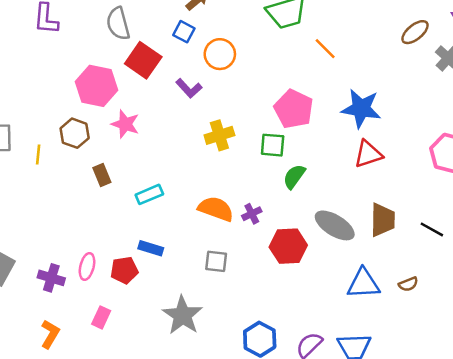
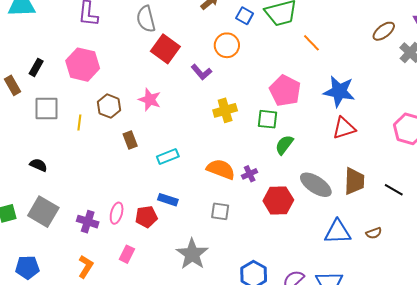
blue square: (184, 32) -> (245, 16), moved
pink hexagon: (97, 86) -> (83, 65), moved

